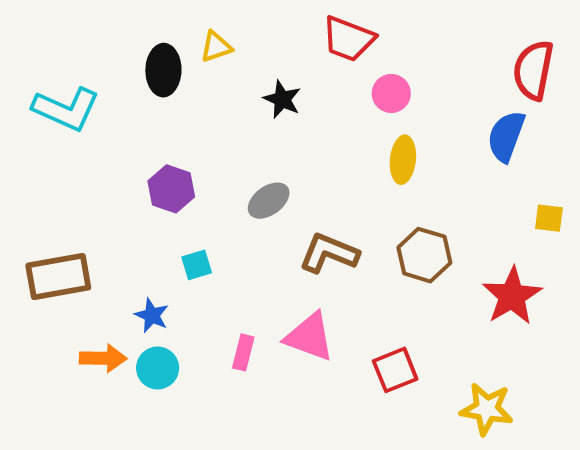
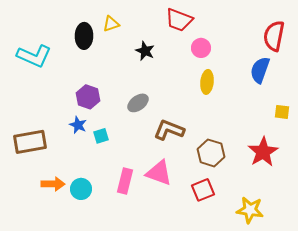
brown hexagon: (424, 255) -> (211, 153), moved
blue star: (152, 315) -> (78, 125), moved
pink rectangle: (243, 352) -> (125, 181), size x1.4

